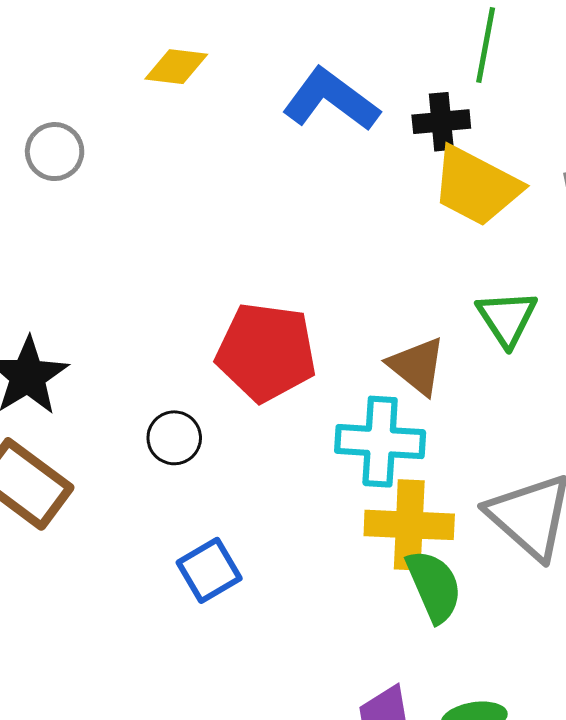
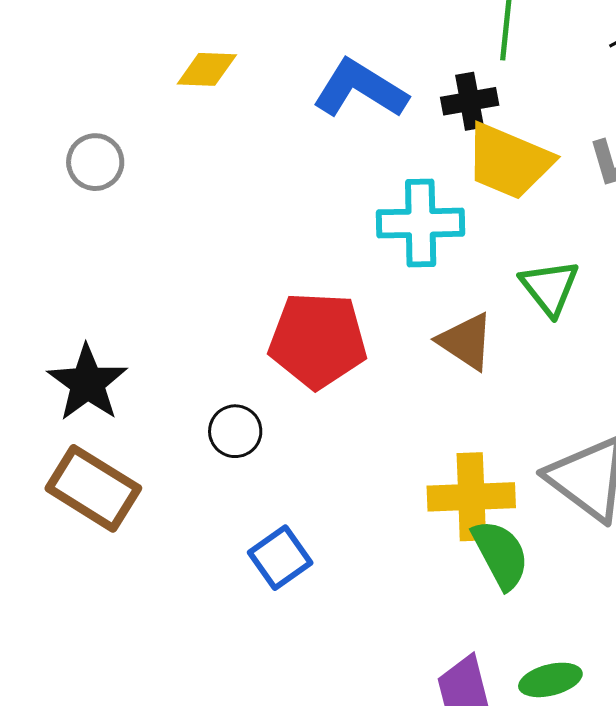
cyan cross: (380, 442) -> (421, 223), moved

